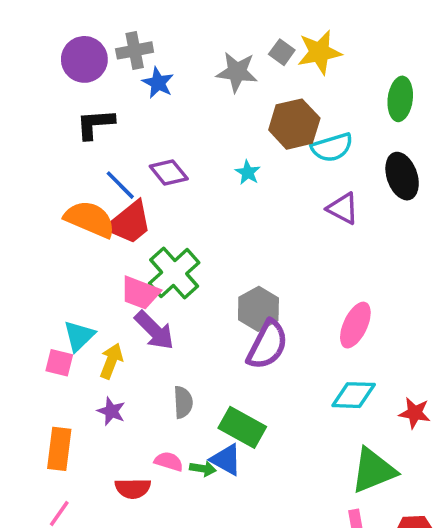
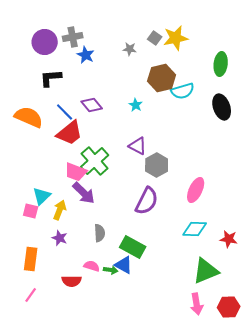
gray star: (237, 72) -> (130, 49), size x0.6
purple triangle: (343, 208) -> (138, 146), moved
orange semicircle: (90, 219) -> (29, 117), moved
gray hexagon: (258, 309) -> (157, 165), moved

